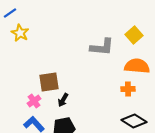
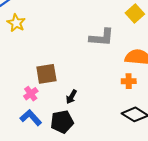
yellow square: (134, 35) -> (135, 13), moved
black arrow: (63, 100) -> (71, 97), moved

